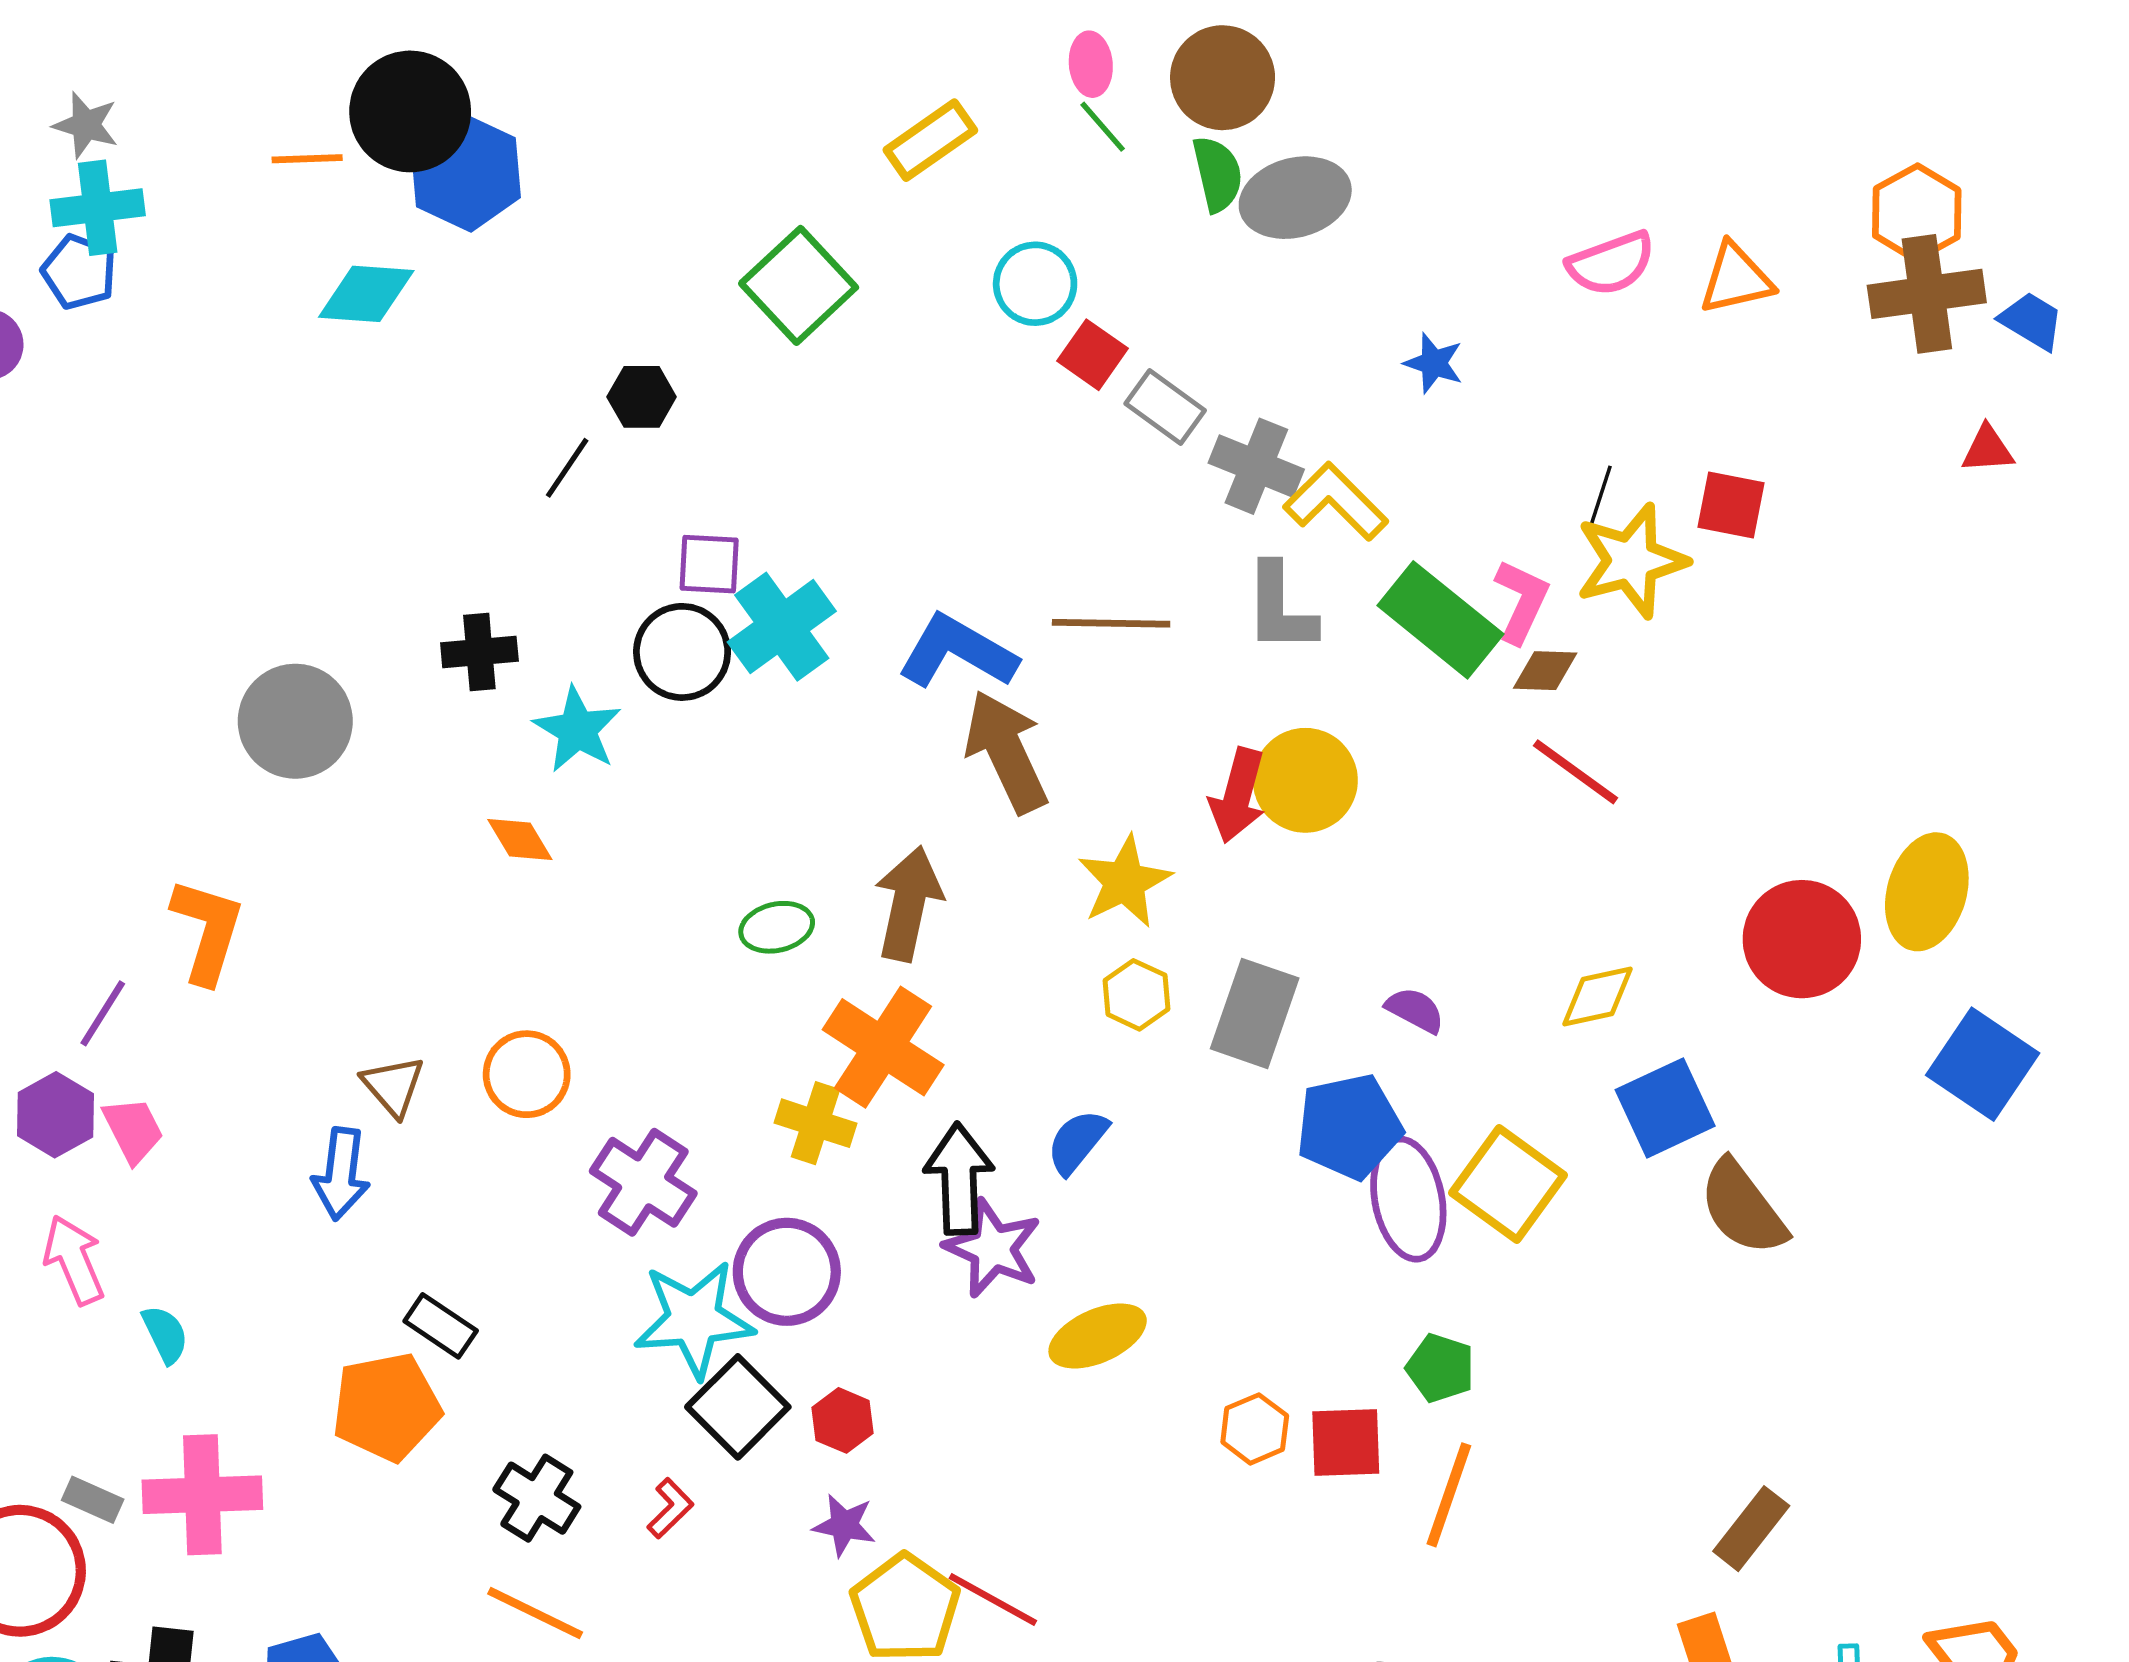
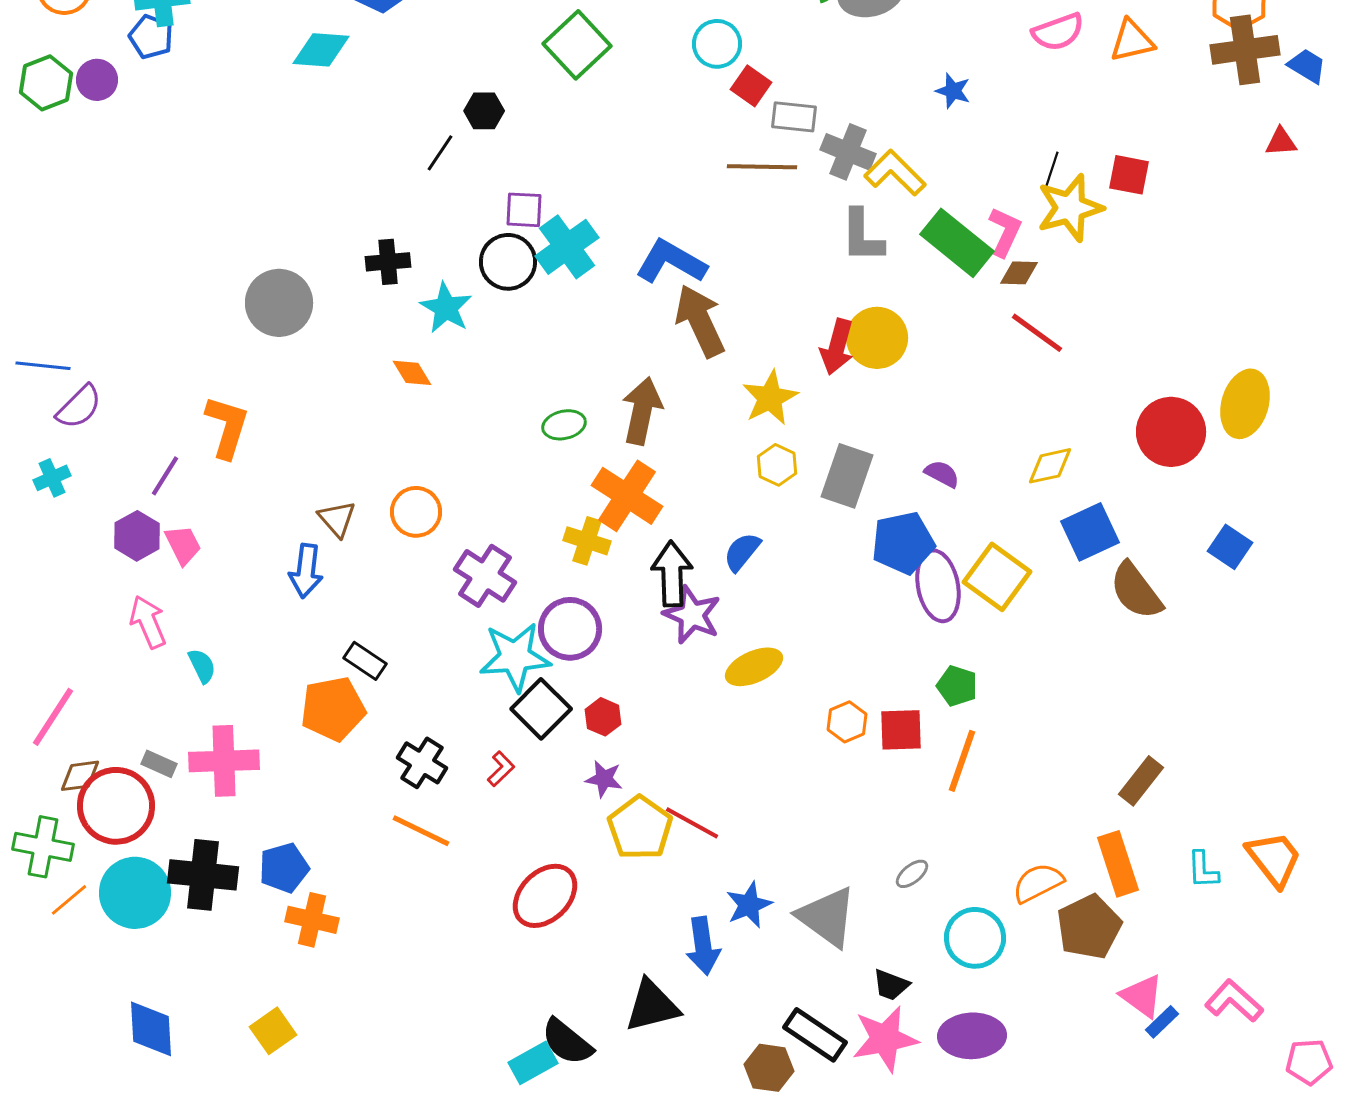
gray rectangle: (1165, 407) -> (794, 117), turned -30
brown line: (1111, 623) -> (762, 167), moved
blue square: (1983, 1064) -> (1230, 547), moved, size x0.7

